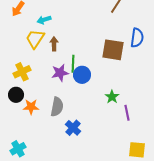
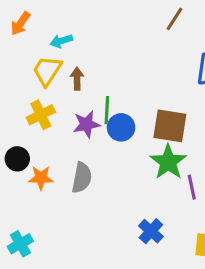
brown square: (113, 50) -> (170, 126), moved
yellow cross: (22, 72) -> (41, 115), moved
green star: (112, 97) -> (168, 162), size x1.6
blue cross: (73, 128) -> (151, 231), moved

